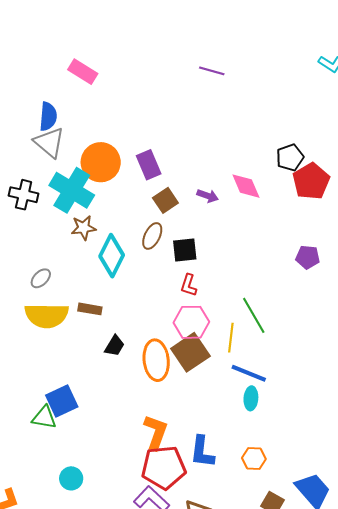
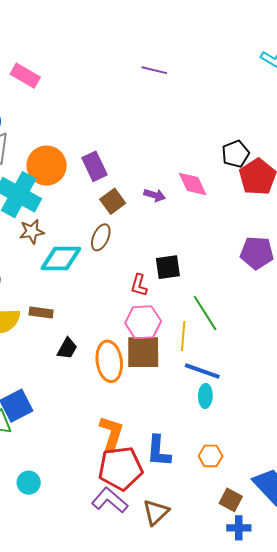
black square: (185, 250) -> (168, 267), moved
cyan diamond: (112, 256) -> (61, 258), turned 66
purple pentagon: (308, 257) -> (257, 253), size x1.4
brown square: (190, 352) -> (143, 352), turned 36

